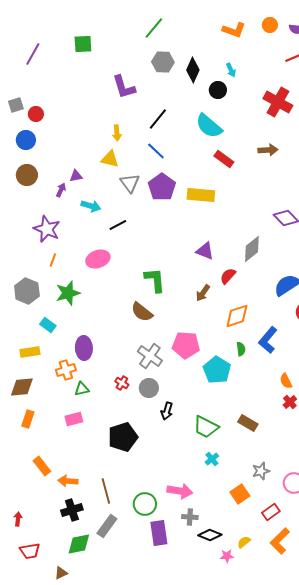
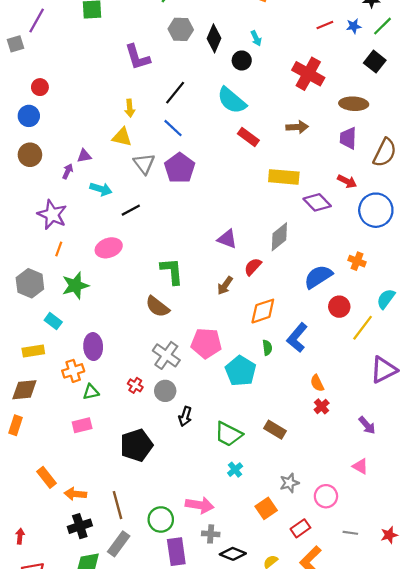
gray square: (16, 105) -> (16, 44), moved
yellow rectangle: (201, 195) -> (284, 177), moved
orange rectangle: (28, 419) -> (16, 425), moved

